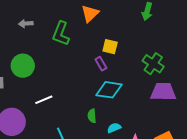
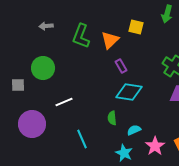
orange triangle: (90, 14) -> (110, 40), moved
yellow square: (110, 47) -> (136, 27), moved

